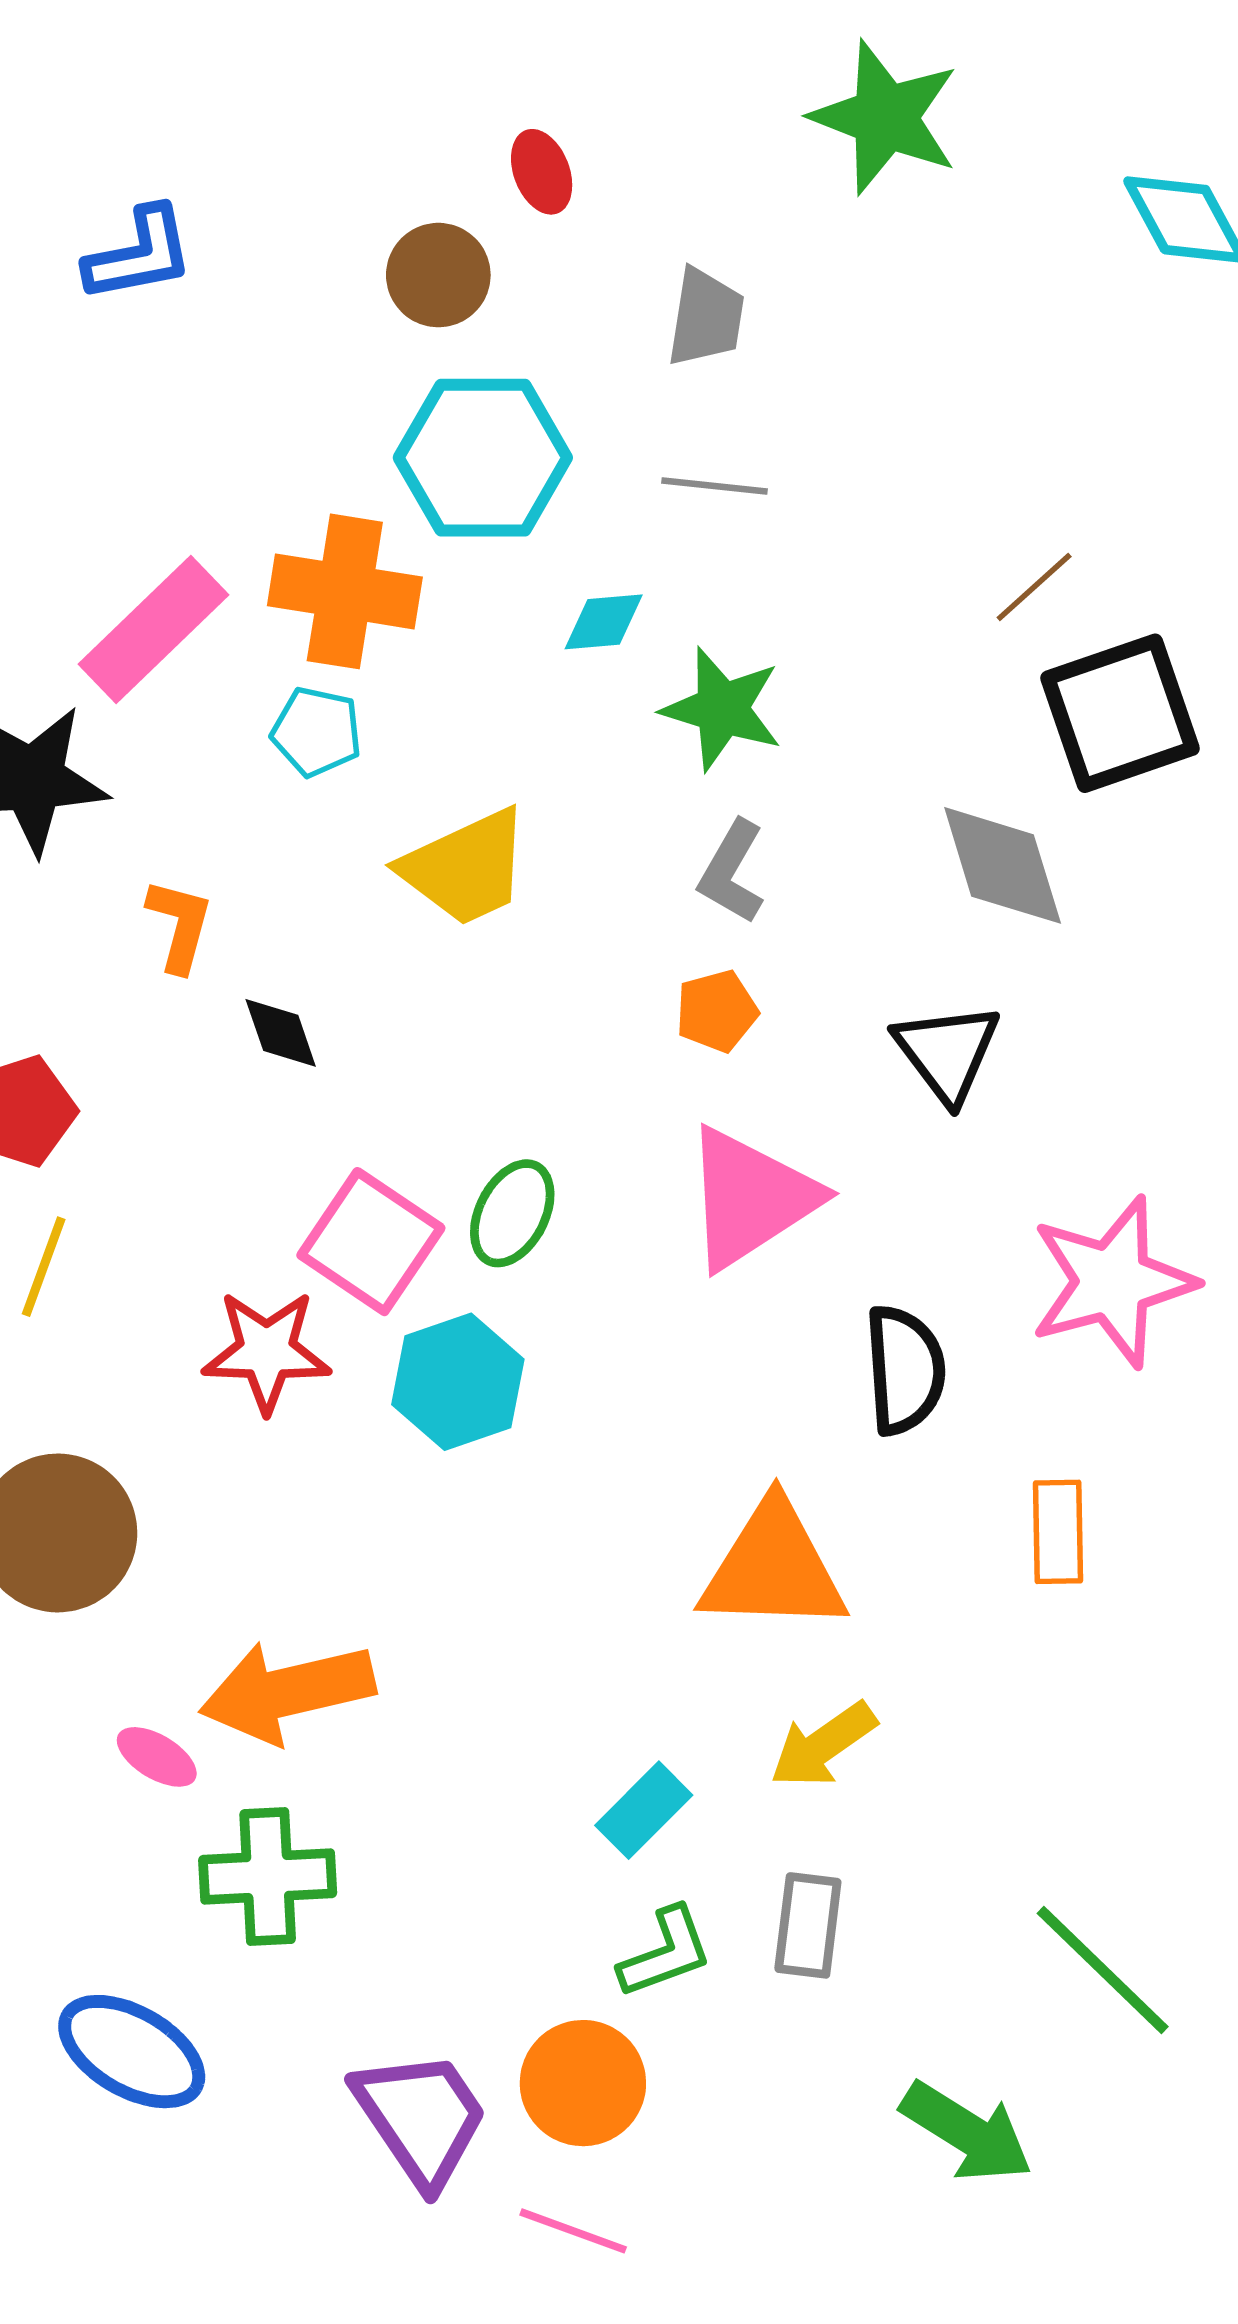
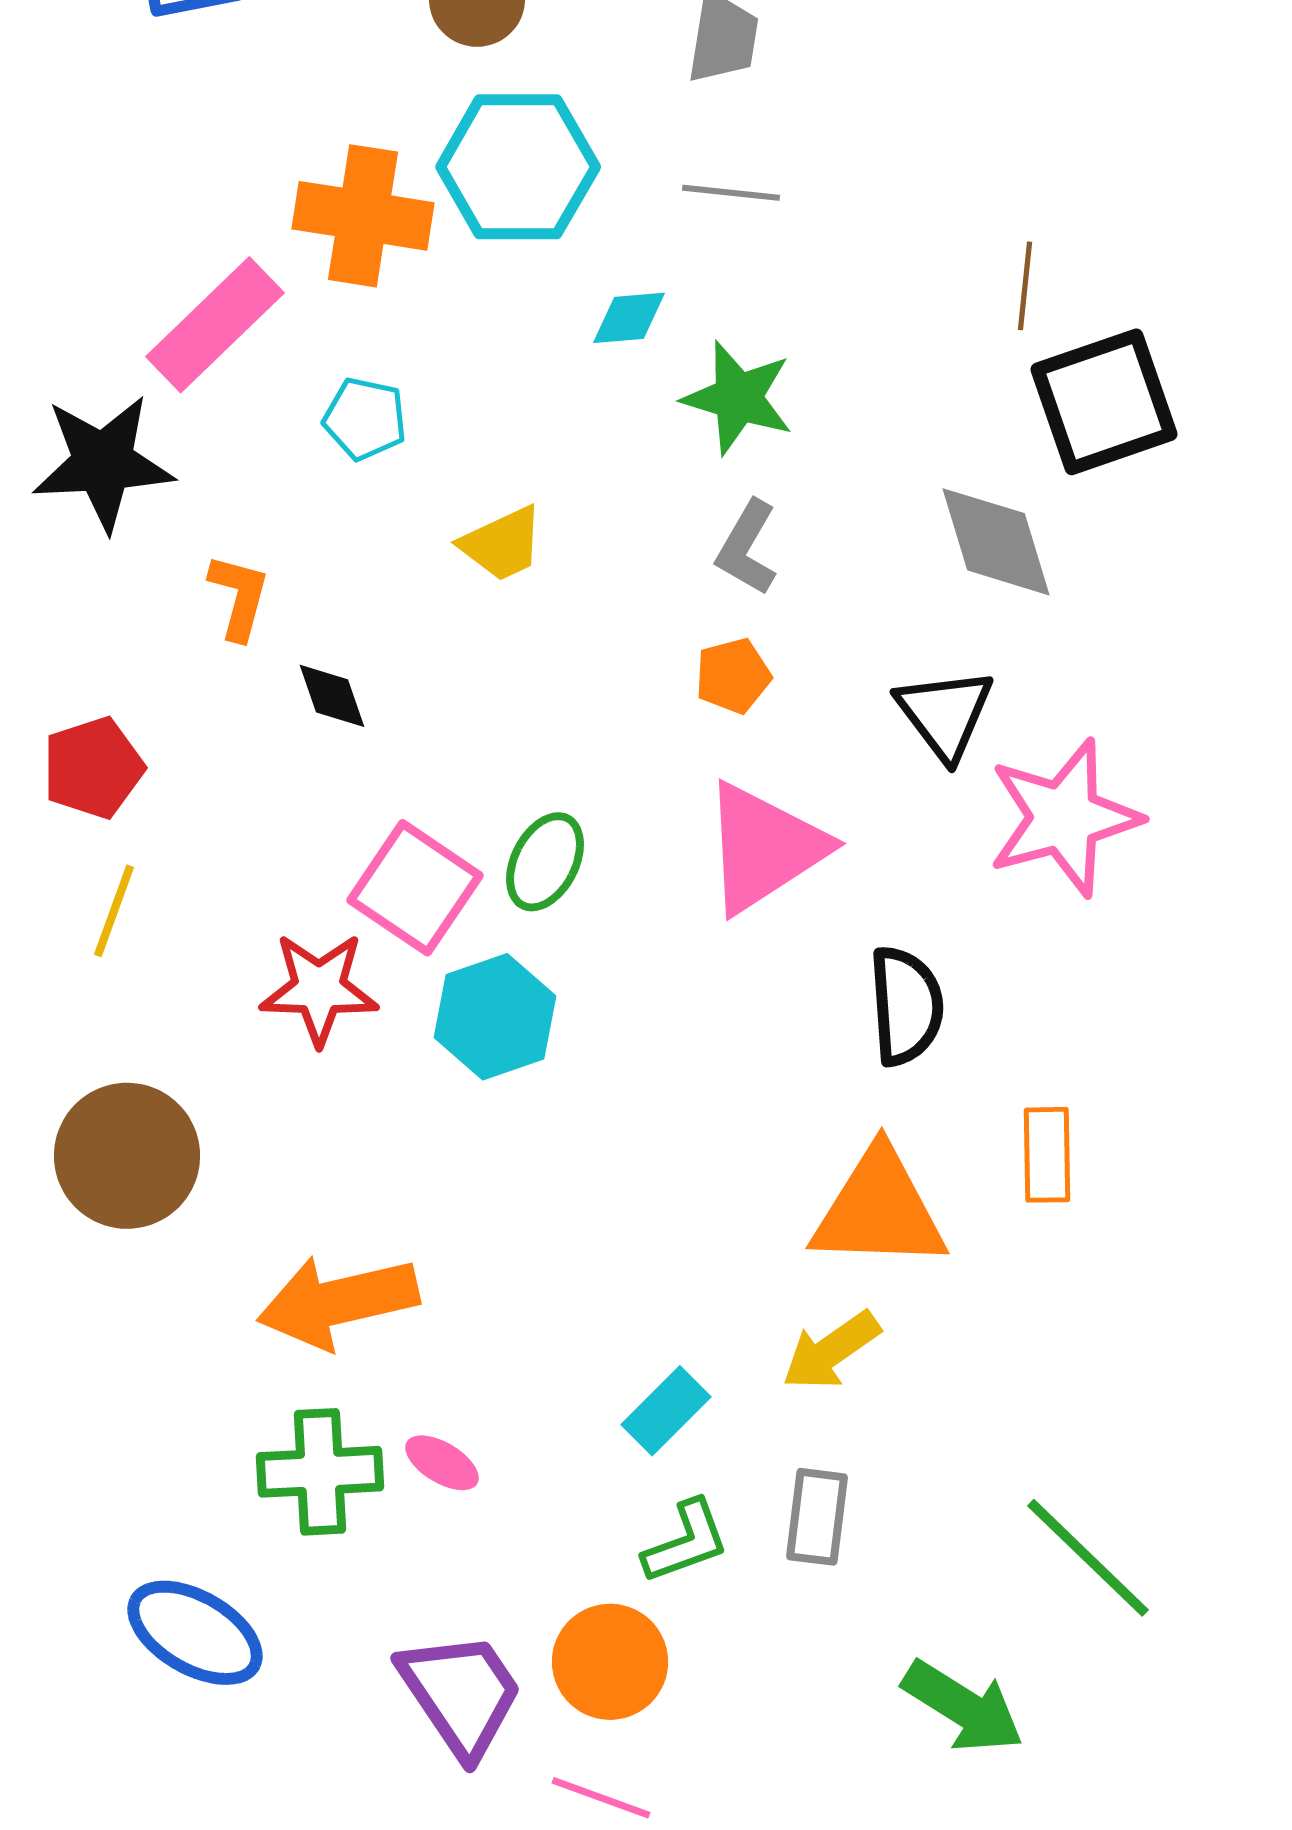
brown line: (1034, 587) -> (1025, 286), turned -42
orange cross: (345, 591) -> (363, 216), moved
yellow trapezoid: (465, 868) -> (502, 544), size x0.7
pink star: (1112, 1282) -> (1064, 818), moved
orange triangle: (773, 1568) -> (879, 1210), moved
pink ellipse: (157, 1757) -> (442, 1463), moved

